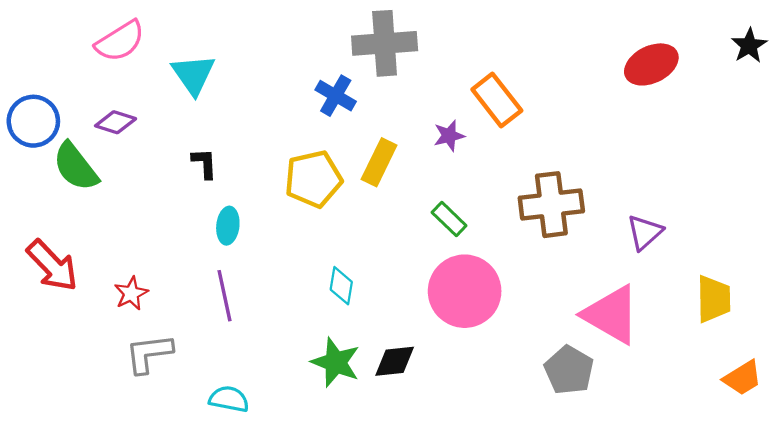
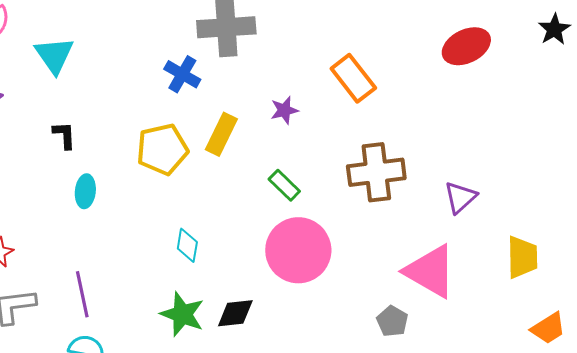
orange rectangle: (497, 100) -> (353, 78), moved
purple line: (225, 296) -> (82, 294), moved
gray pentagon: (569, 370) -> (392, 321), size x0.7

